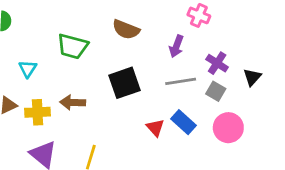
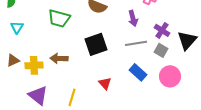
purple arrow: (176, 46) -> (133, 18), turned -35
cyan triangle: (28, 69) -> (17, 27), moved
black triangle: (252, 77) -> (187, 40), size x1.5
red triangle: (155, 128) -> (105, 83), moved

